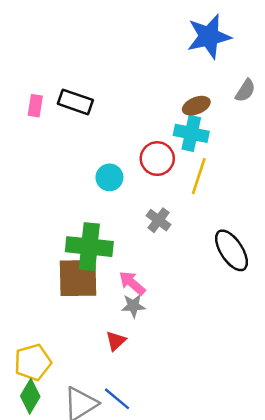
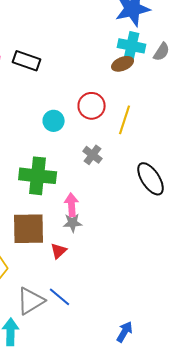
cyan cross: (191, 133) -> (132, 46), moved
brown square: (78, 278) -> (29, 229), moved
pink arrow: (132, 283) -> (72, 205), turned 45

